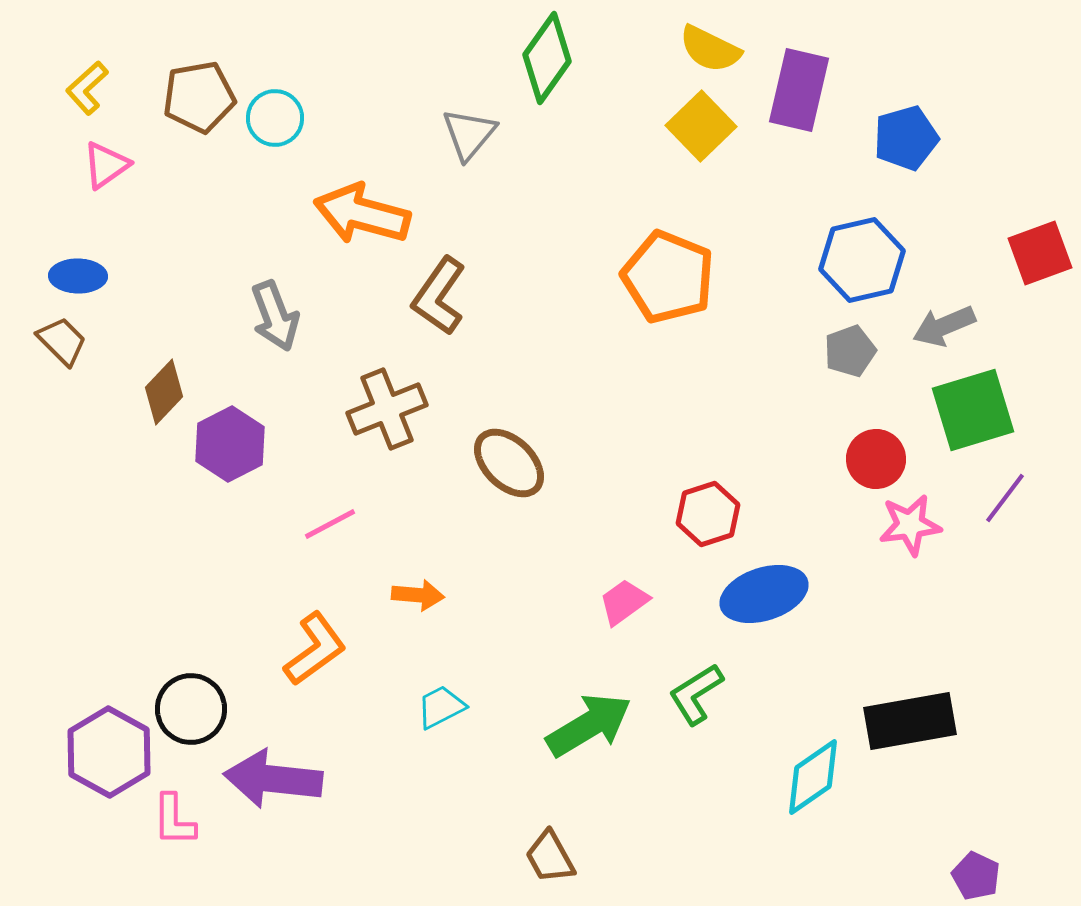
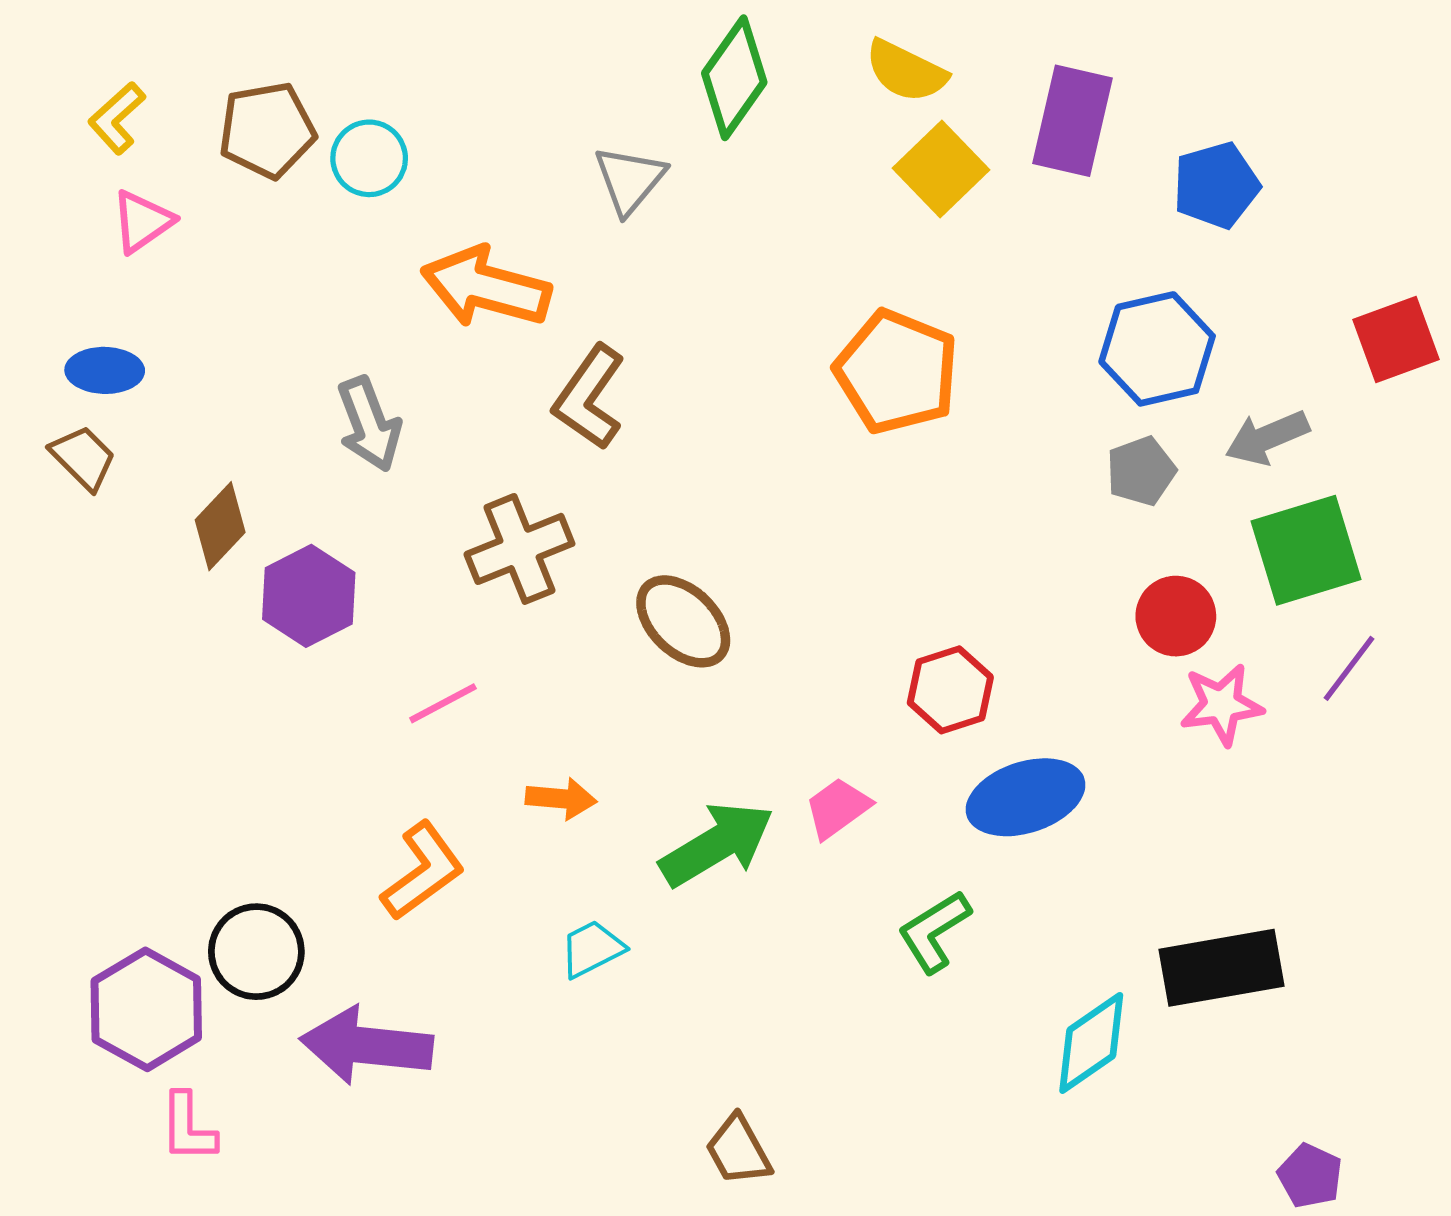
yellow semicircle: (710, 49) -> (906, 71), moved
green arrow: (589, 725) -> (717, 844), moved
pink L-shape: (174, 820) -> (188, 1127), moved

